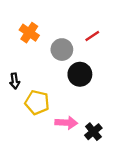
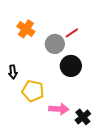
red line: (92, 36) -> (72, 33), moved

